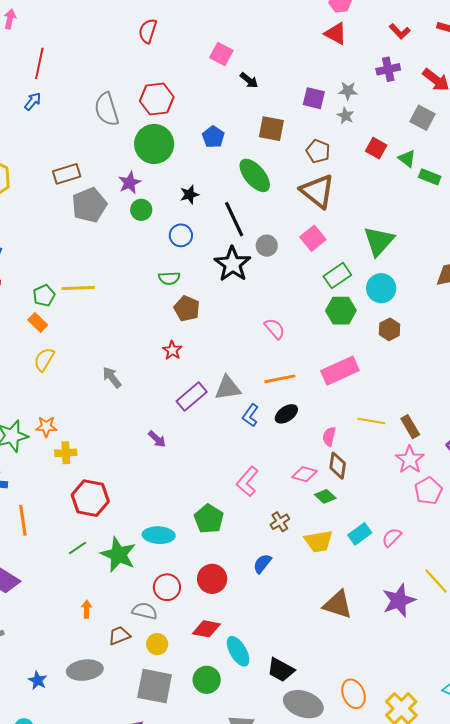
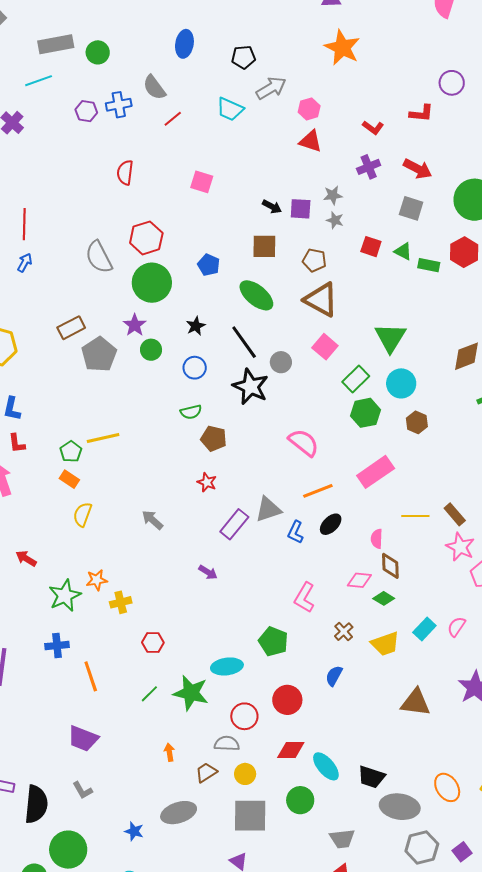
black arrow: (249, 80) -> (272, 207), moved
pink semicircle: (275, 329) -> (304, 443), size x1.4
red hexagon: (90, 498) -> (153, 643), size x0.6

